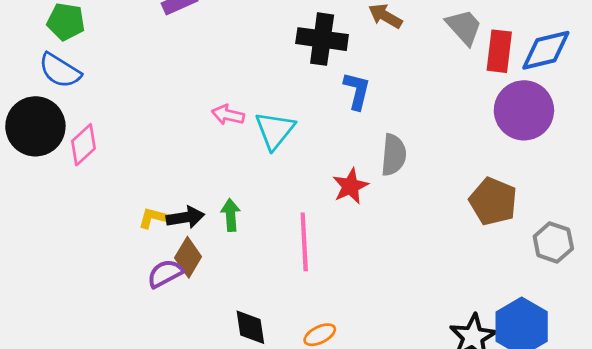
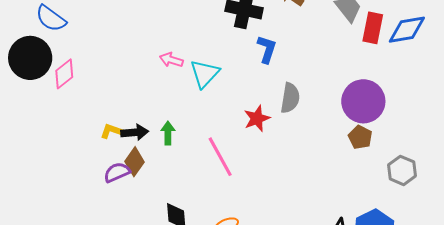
purple circle: (524, 110) -> (363, 101), moved
brown pentagon: (493, 201) -> (360, 137), size x0.7
pink line: (304, 242) -> (220, 157), turned -30

